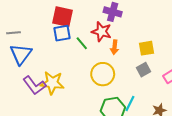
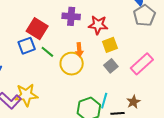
red square: (63, 17) -> (37, 29), moved, turned 30
red star: (101, 32) -> (98, 25), moved
yellow circle: (103, 74) -> (72, 64), moved

